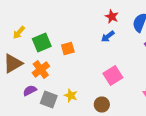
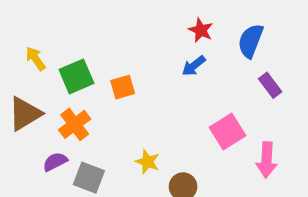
yellow arrow: (19, 32) -> (36, 59), turned 104
pink square: (113, 76) -> (227, 132), moved
yellow star: (71, 96) -> (147, 162), moved

